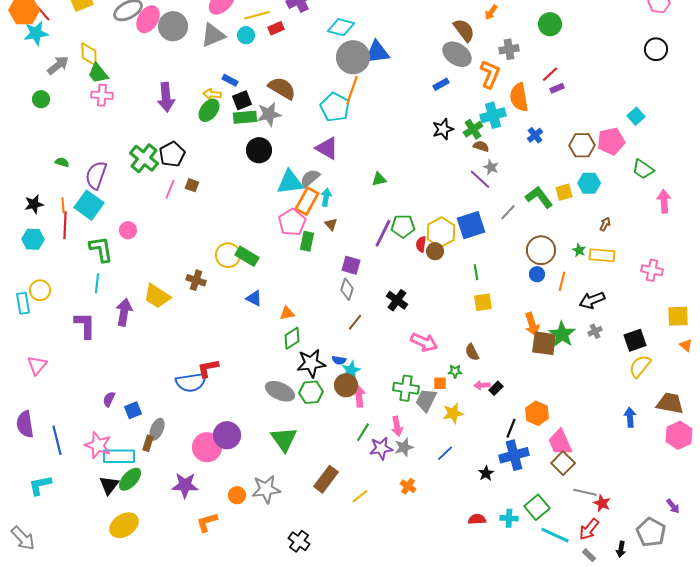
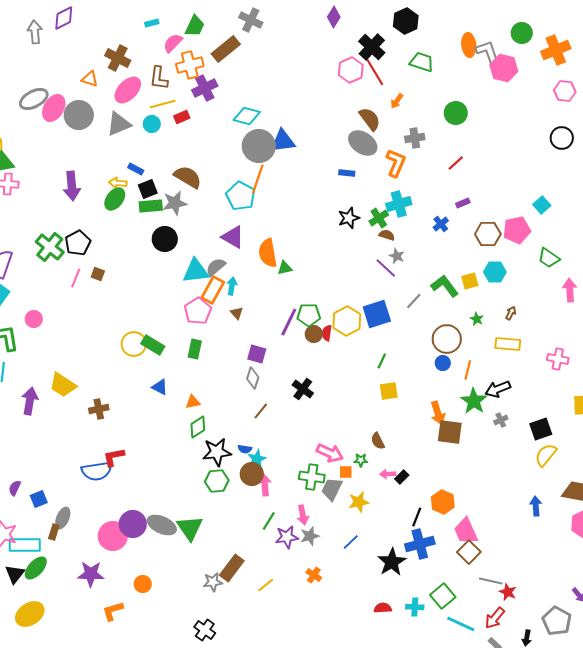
blue rectangle: (441, 84) -> (347, 173), turned 35
purple rectangle: (557, 88) -> (463, 203), moved
orange semicircle: (519, 97) -> (268, 253), moved
green rectangle: (307, 241) -> (195, 349), moved
green star: (579, 250) -> (477, 319), moved
brown circle: (435, 251) -> (314, 334), moved
green line: (476, 272) -> (382, 361), turned 35
brown cross: (196, 280) -> (99, 409), moved, turned -30
green star: (562, 334) -> (474, 401), moved
pink arrow: (424, 342) -> (330, 453), moved
gray ellipse: (280, 391) -> (162, 525), moved
black star: (486, 473) -> (392, 562), size x1.8
gray star: (266, 489) -> (213, 582), moved, size x0.7

